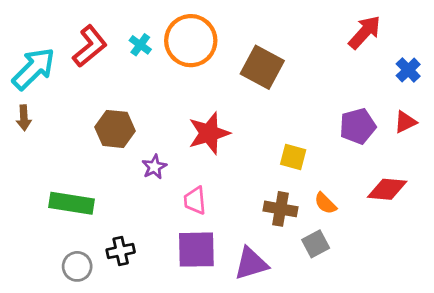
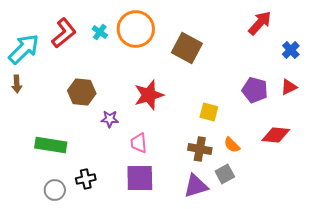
purple pentagon: (358, 126) -> (255, 90), turned 30
purple star: (154, 167) -> (110, 119), turned 30
purple triangle: (251, 264) -> (196, 186), moved

